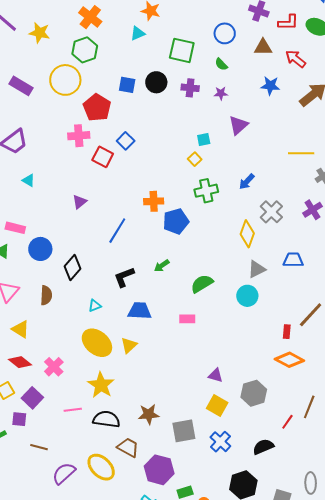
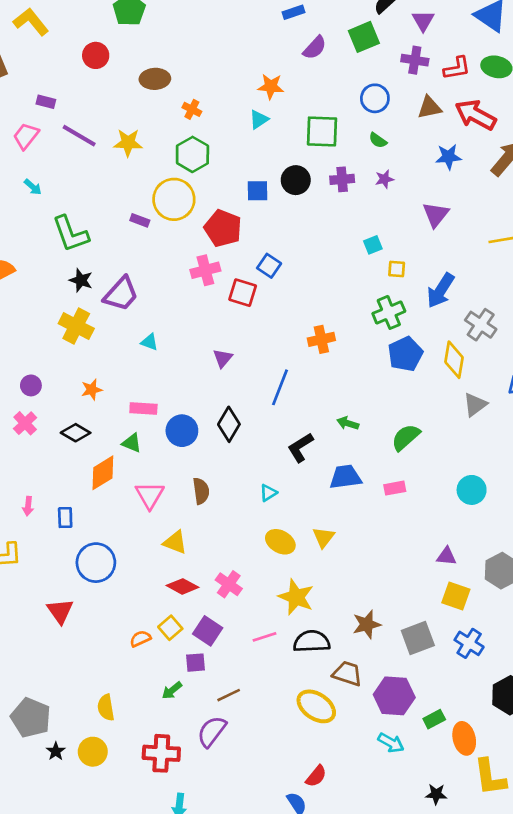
orange cross: (90, 17) -> (192, 109), size x0.6
red arrow: (296, 59) -> (476, 115), size x1.4
purple rectangle: (21, 86) -> (140, 220), moved, size x0.6
purple triangle: (238, 125) -> (436, 215), moved
yellow square: (195, 159) -> (397, 269), moved, turned -32
blue arrow: (247, 182) -> (441, 290), size x1.5
blue pentagon: (176, 221) -> (405, 354), moved
green arrow: (162, 266) -> (348, 423), turned 63
black diamond: (72, 268) -> (229, 424), moved
cyan circle: (247, 296) -> (472, 490), moved
blue trapezoid: (140, 311) -> (345, 477), moved
yellow ellipse: (97, 343) -> (280, 542), size x0.7
brown line: (39, 447) -> (229, 695), turned -30
purple semicircle: (64, 473) -> (212, 732), moved

